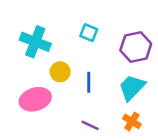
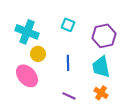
yellow circle: (60, 72) -> (38, 54), moved
cyan trapezoid: (132, 87) -> (101, 67), turned -55
pink ellipse: (35, 99) -> (27, 76), turned 65

